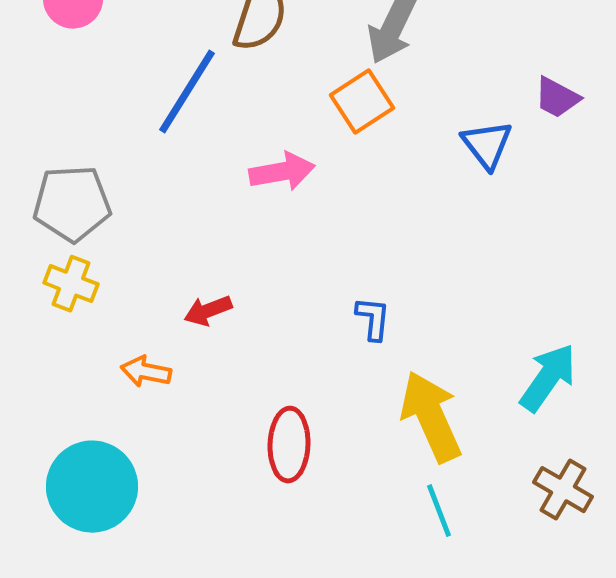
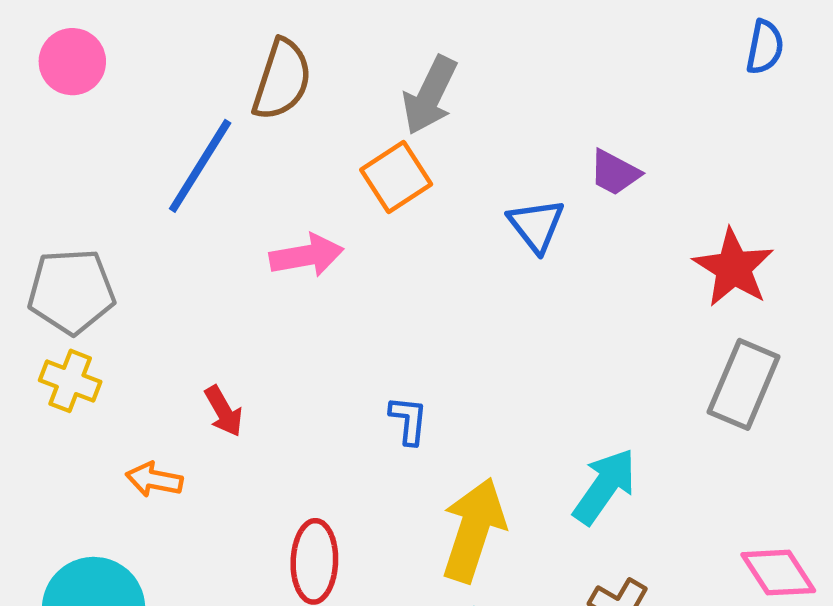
red arrow: (208, 311) -> (224, 411), turned -99
yellow arrow: (431, 417) -> (473, 530), turned 42

